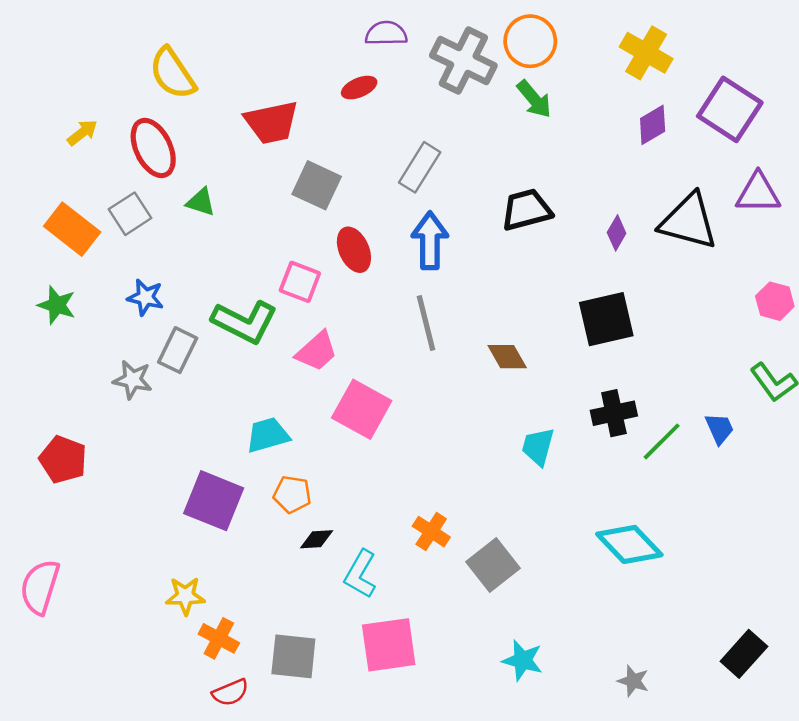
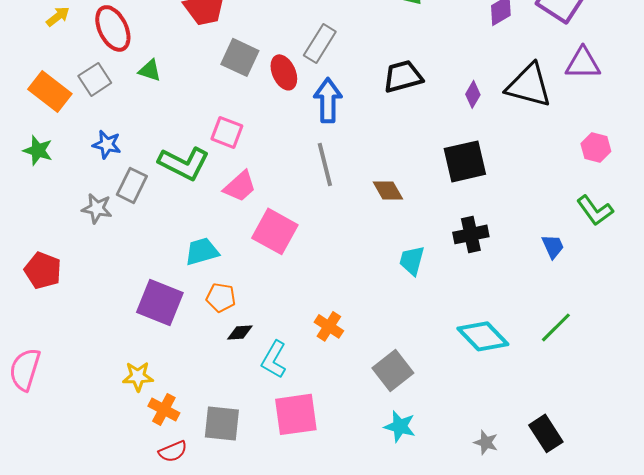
red ellipse: (354, 250) -> (284, 72), moved
green line: (662, 441) -> (556, 327), moved
gray square: (493, 565) -> (393, 370), moved
black rectangle: (744, 654) -> (546, 433), moved, turned -75

